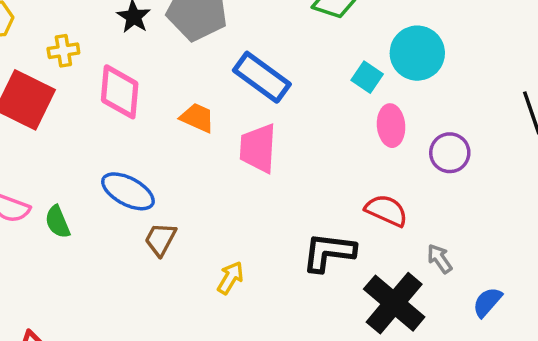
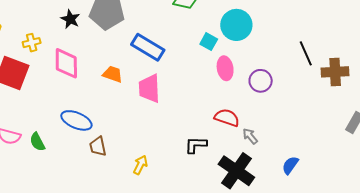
brown trapezoid: (160, 239) -> (98, 146), turned -35
black L-shape: (329, 252) -> (196, 145), size x0.7
gray arrow: (440, 259) -> (250, 136), moved

